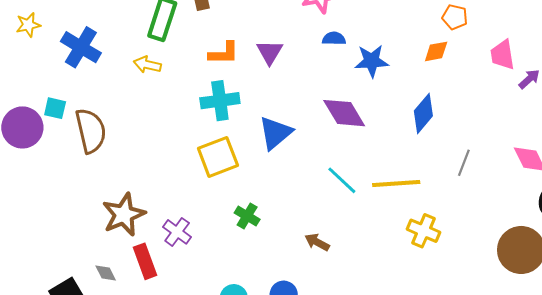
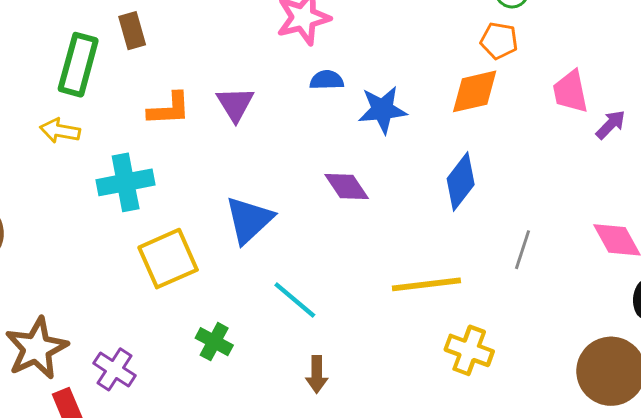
orange diamond: (436, 51) -> (475, 91), size x1.4
cyan cross: (220, 101) -> (126, 182), moved
purple diamond: (344, 113) -> (347, 186), size x0.7
cyan line: (342, 180) -> (295, 300), moved
brown arrow: (317, 242) -> (317, 374), turned -115

